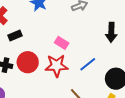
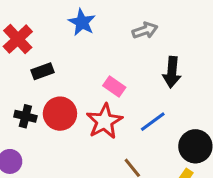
black arrow: (111, 32) -> (172, 72), moved
red star: (57, 66) -> (104, 121), turned -30

